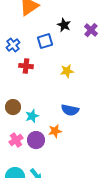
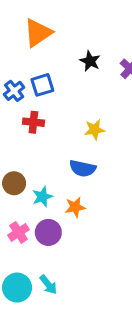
blue square: (45, 41) -> (42, 85), moved
blue semicircle: (70, 110) -> (83, 168), moved
orange star: (55, 131) -> (75, 207), moved

